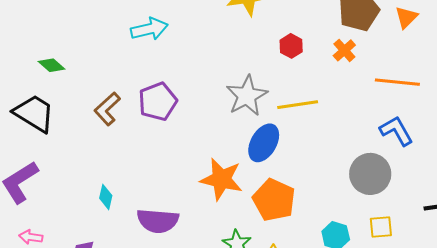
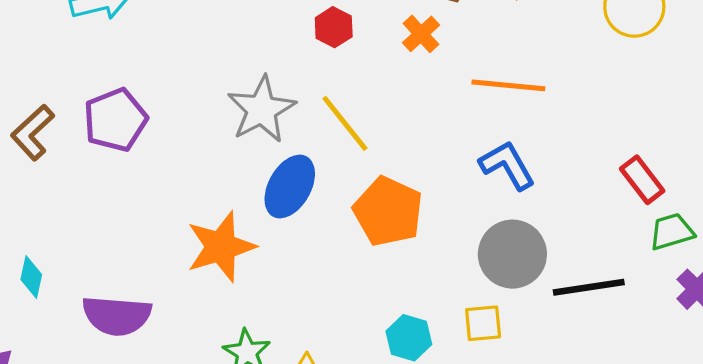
yellow line: (298, 105) -> (345, 123), turned 60
gray circle: (370, 174) -> (512, 254), moved
orange star: (221, 179) -> (221, 247), turned -30
orange pentagon: (274, 200) -> (388, 211), moved

